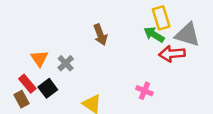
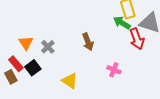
brown arrow: (100, 35) -> (88, 42), moved
red arrow: (172, 54) -> (137, 39), turned -105

